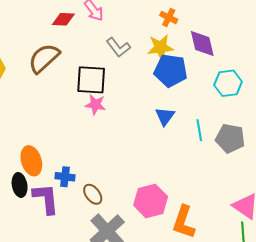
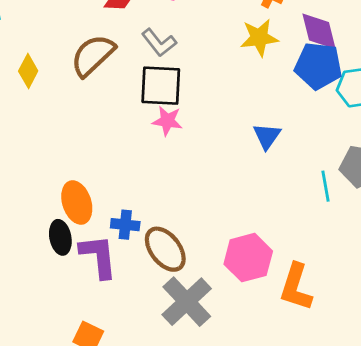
gray L-shape: (118, 47) -> (159, 43), moved
blue pentagon: (171, 71) -> (318, 66), moved
cyan line: (199, 130) -> (325, 186), moved
brown ellipse: (93, 194) -> (165, 249), size x1.5

